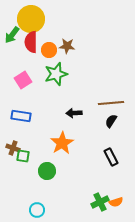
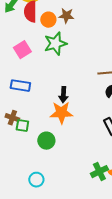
black arrow: (74, 113) -> (63, 95), moved, turned -84
orange star: (62, 143) -> (61, 113), turned 30

